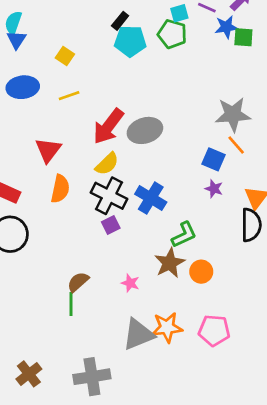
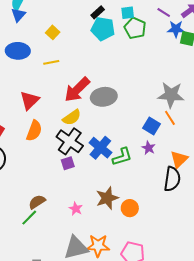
cyan square: (179, 13) -> (128, 13), moved
green L-shape: (184, 235) -> (122, 157), moved
green line: (71, 304) -> (29, 218), turned 36

